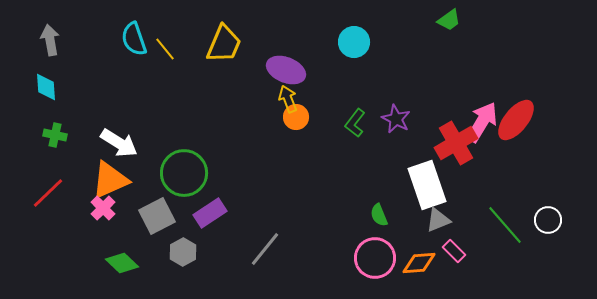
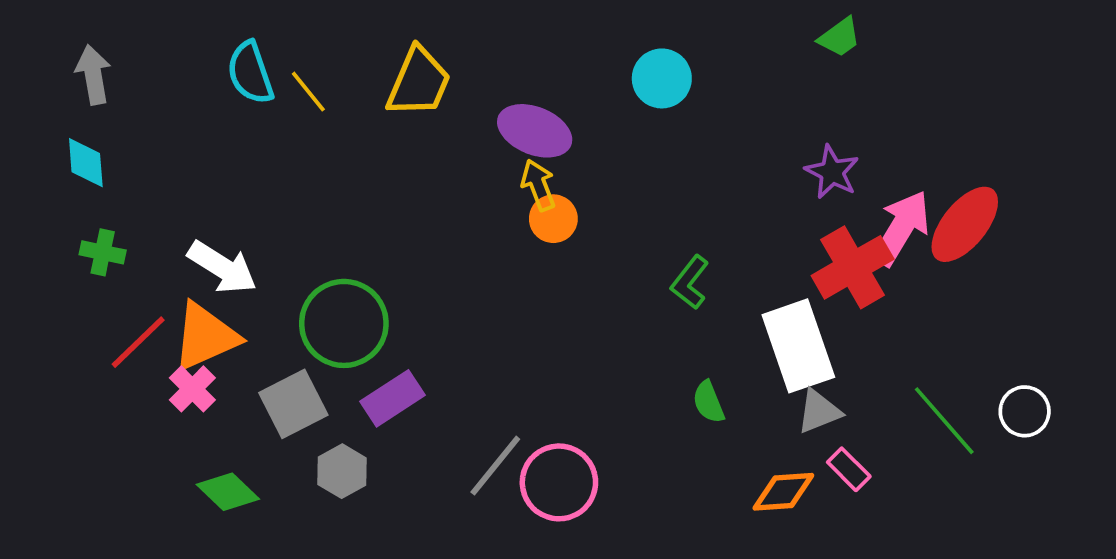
purple star: (396, 119) -> (832, 172), moved
green L-shape: (355, 123) -> (690, 282), moved
red line: (48, 193) -> (138, 342), moved
pink circle: (375, 258) -> (559, 482), moved

